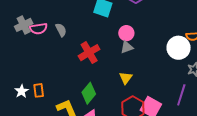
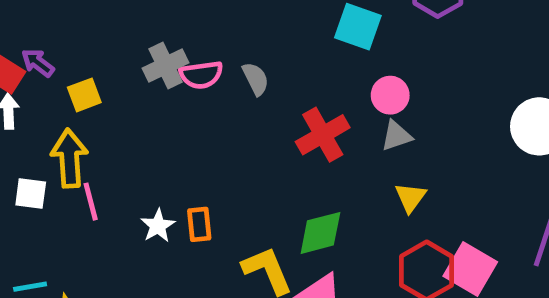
pink circle: (126, 33) -> (390, 95), moved
gray triangle: (127, 47) -> (396, 136), moved
green diamond: (89, 93) -> (320, 233), turned 35

